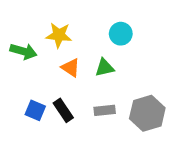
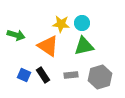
yellow star: (59, 35) -> (61, 24), moved
orange triangle: (71, 68) -> (48, 46), size x1.6
green triangle: (105, 68) -> (84, 46), moved, size x1.5

